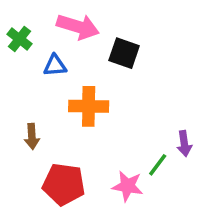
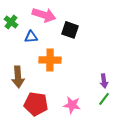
brown arrow: (32, 136) -> (18, 77), size x1.5
green line: (158, 165) -> (104, 99), moved

